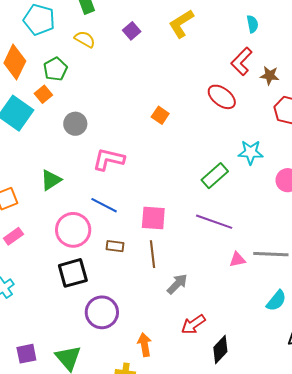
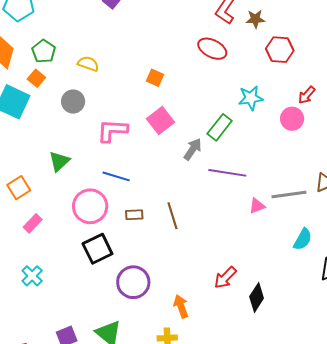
yellow semicircle: (85, 39) -> (88, 64), moved
pink square: (153, 218) -> (161, 120), moved, turned -32
gray arrow: (177, 284) -> (193, 149), moved

